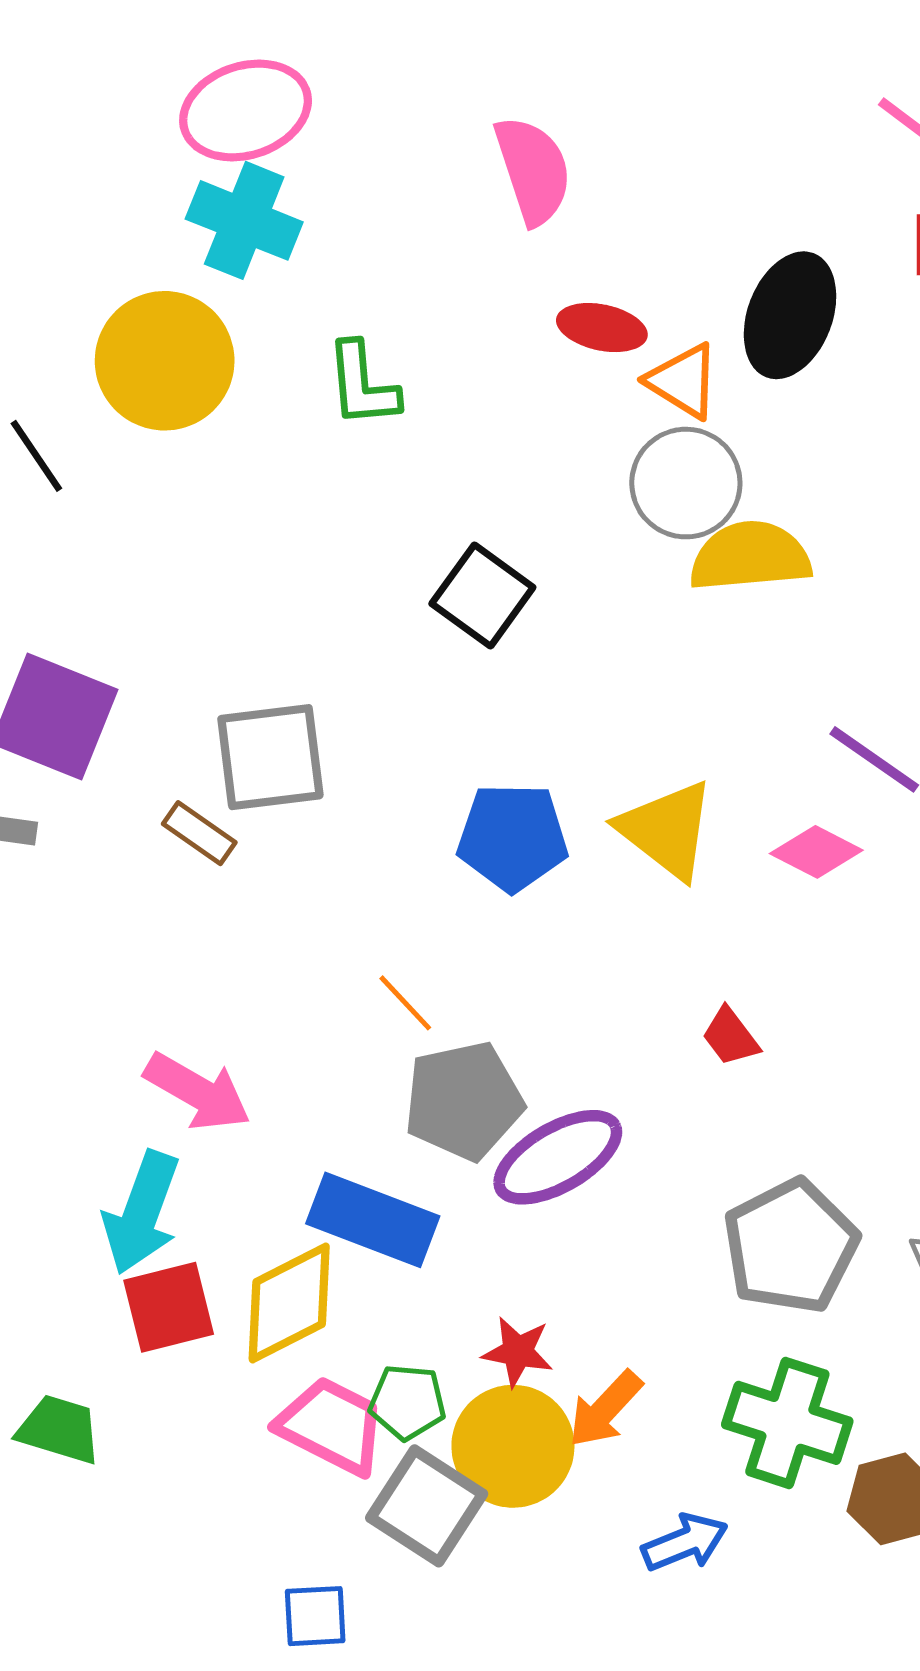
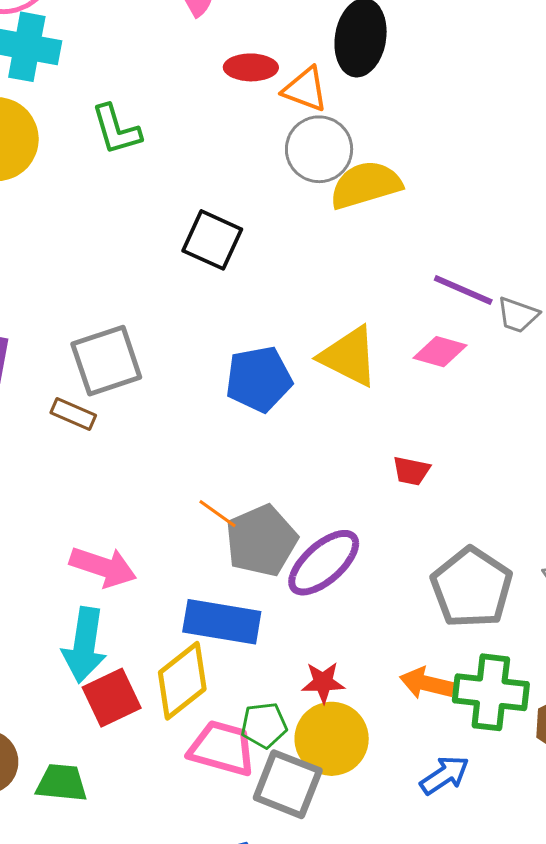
orange line: (405, 1003) -> (217, 514), moved
red trapezoid: (730, 1037) -> (411, 471), turned -30
orange arrow: (605, 1409) -> (427, 683), moved, turned 72

